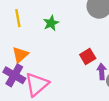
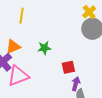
green star: (51, 23) -> (44, 48), moved

